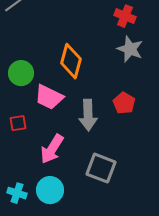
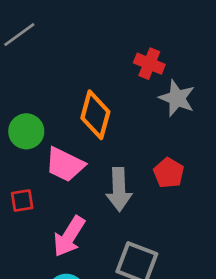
red cross: (125, 16) -> (149, 64), moved

